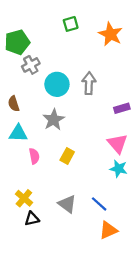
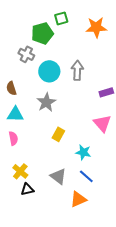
orange star: (111, 34) -> (96, 27), turned -30
green pentagon: (17, 42) -> (42, 33), moved
gray cross: (31, 65) -> (26, 54), turned -35
pink semicircle: (34, 156) -> (13, 138), moved
cyan star: (119, 169) -> (83, 152), moved
orange triangle: (108, 230) -> (78, 199), moved

